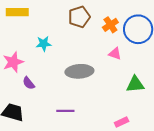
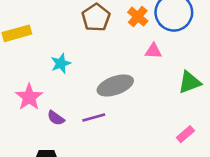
purple line: (65, 111) -> (94, 118), moved

